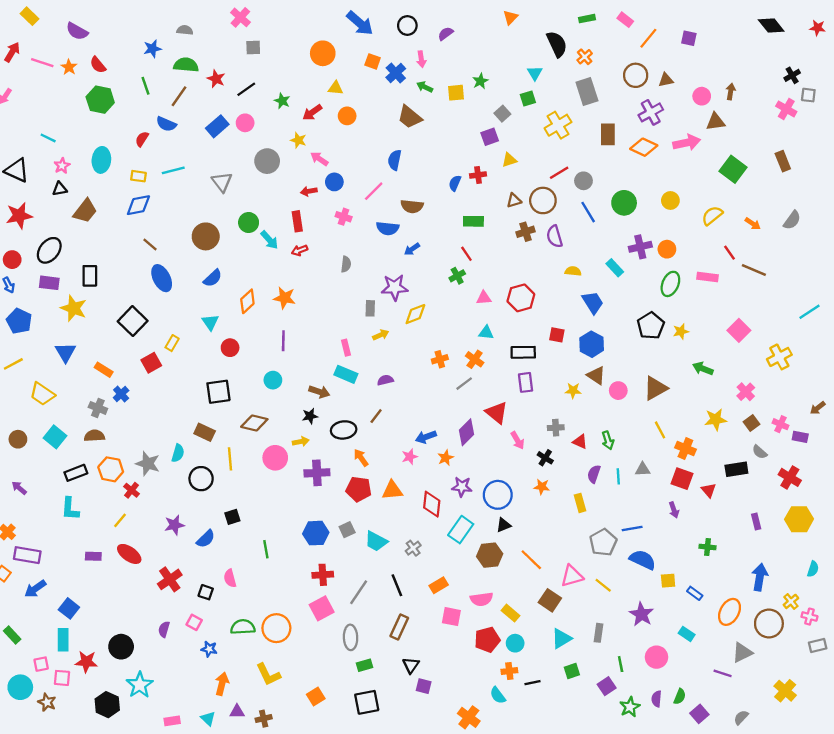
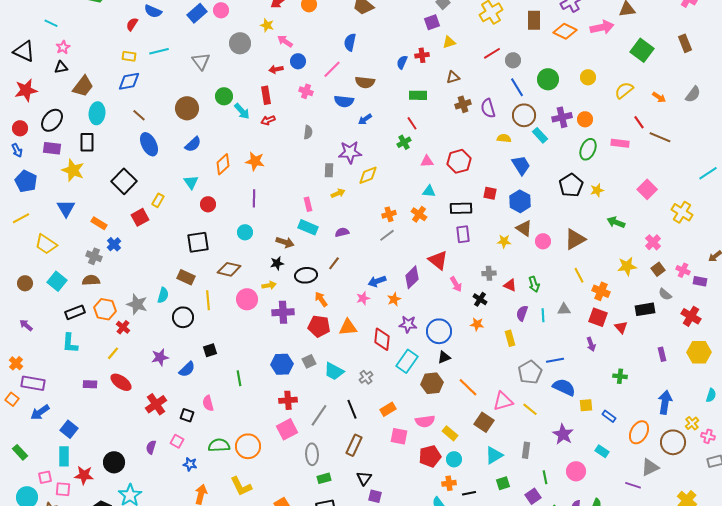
cyan ellipse: (101, 160) -> (97, 113), moved
brown circle: (543, 200) -> (524, 115), moved
yellow cross: (779, 357) -> (682, 212), turned -30
gray line: (464, 384) -> (387, 235), moved

